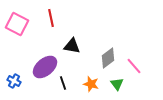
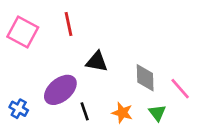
gray diamond: (108, 58) -> (145, 78), turned -55

